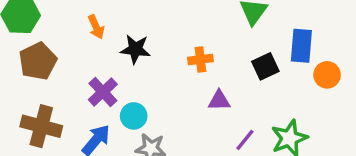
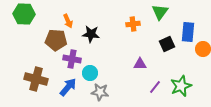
orange cross: (200, 59) -> (133, 24), moved
brown pentagon: (38, 61) -> (56, 40), moved, turned 30
purple cross: (103, 92) -> (72, 59), turned -36

